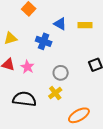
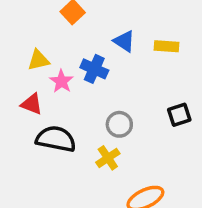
pink star: (27, 67) -> (61, 81), moved
black semicircle: (24, 99) -> (56, 139), moved

